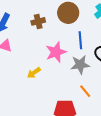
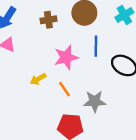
gray star: (80, 65) -> (95, 101), moved
orange line: (85, 91) -> (65, 89), moved

